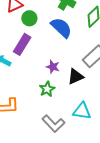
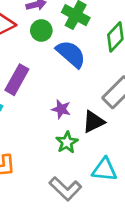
green circle: (29, 18) -> (41, 30), moved
green star: (47, 89) -> (67, 142), moved

